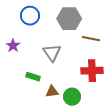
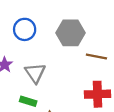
gray triangle: (52, 53) -> (35, 73), moved

